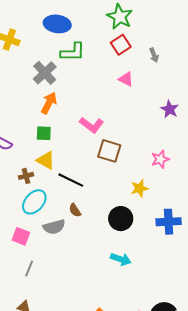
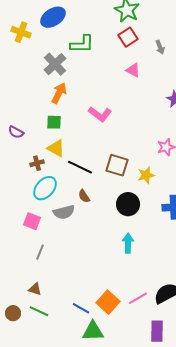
blue ellipse: (57, 24) -> (53, 17), moved, turned -40
brown square: (109, 151) -> (117, 165), moved
cyan arrow: (121, 259) -> (128, 243), turned -108

